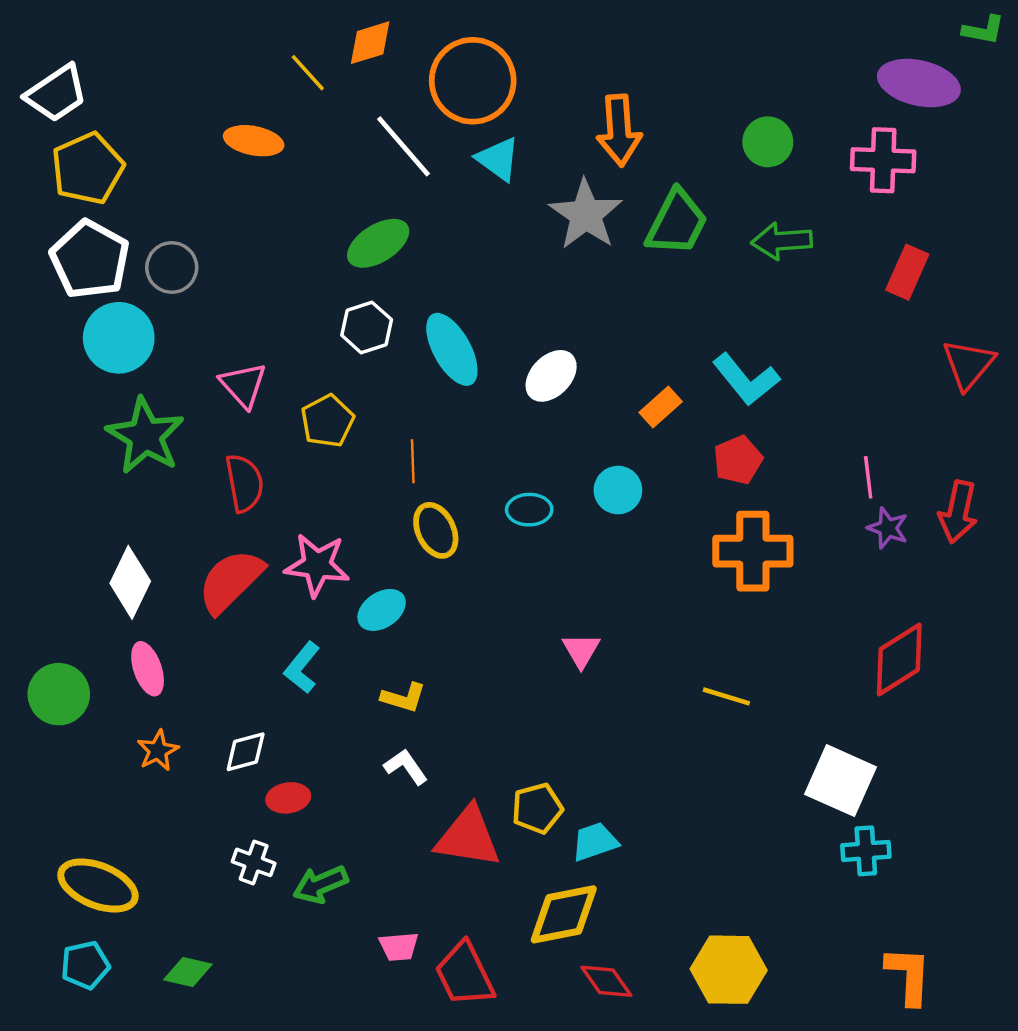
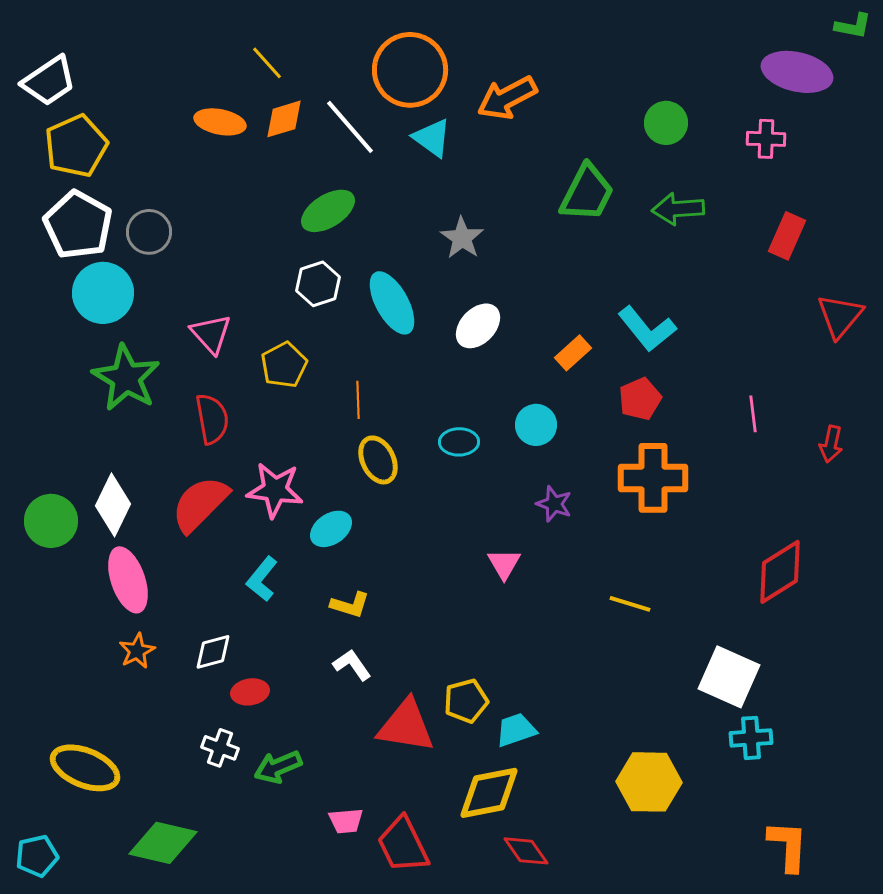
orange diamond: (370, 43) -> (284, 119), moved
orange arrow: (619, 130) -> (507, 98), moved, turned 66
pink cross: (883, 160) -> (766, 139), size x0.7
gray star: (586, 214) -> (462, 238), moved, size x0.7
red arrow: (958, 512) -> (831, 444), size x0.7
purple star: (888, 528) -> (554, 504), moved
pink ellipse: (148, 669) -> (128, 580), size x1.4
green circle: (59, 694) -> (51, 521), moved
cyan pentagon: (85, 965) -> (37, 856), moved
yellow hexagon: (729, 970) -> (649, 782), moved
green diamond: (188, 972) -> (163, 843), size x1.6

